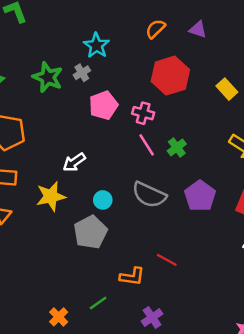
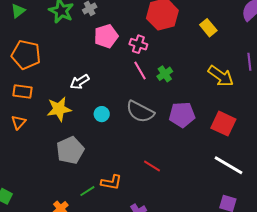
purple pentagon: (200, 196) -> (182, 115), turned 30
gray pentagon: (90, 232) -> (70, 150), moved
orange L-shape: (132, 277) -> (111, 182), moved
green line: (98, 303) -> (87, 191), moved

